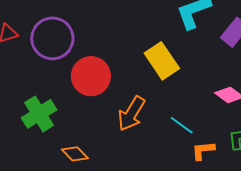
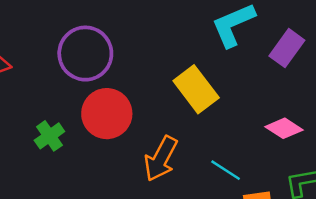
purple circle: (52, 38) -> (85, 54), moved
green cross: (39, 114) -> (49, 136), moved, size x0.7

